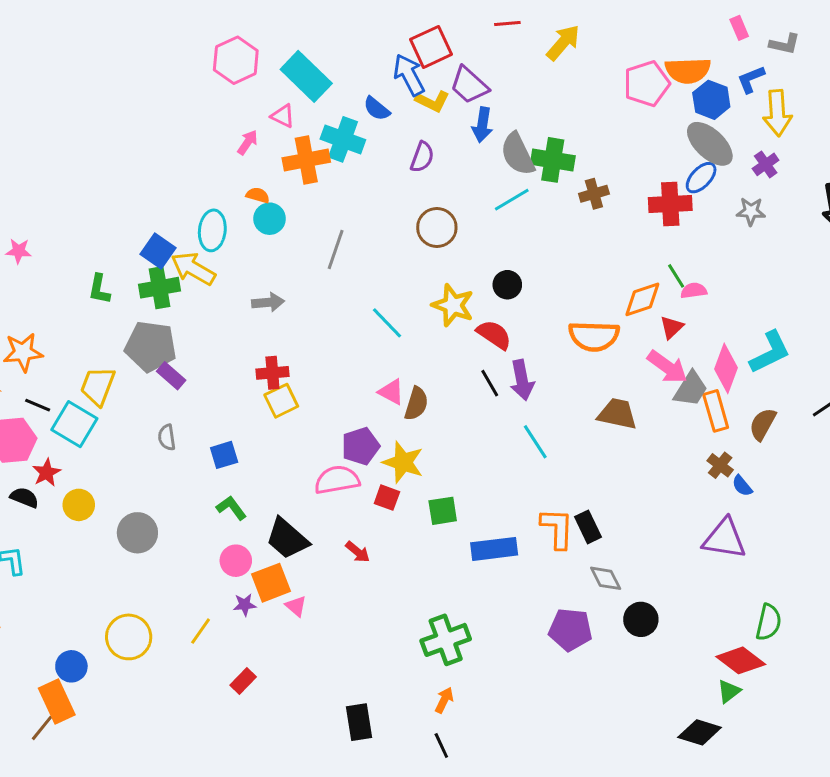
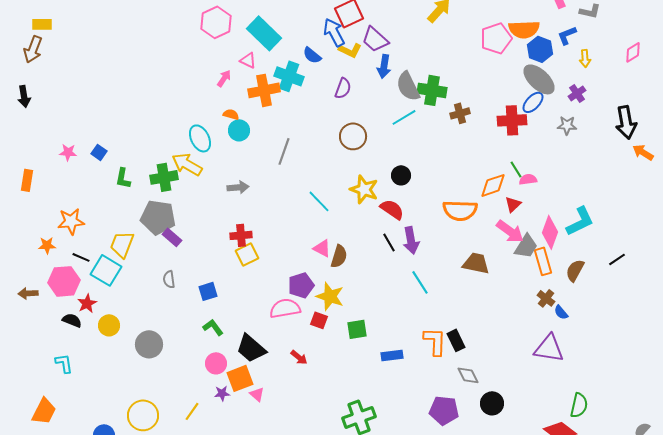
yellow arrow: (777, 113) -> (585, 58), size x0.6
cyan ellipse: (212, 230) -> (200, 138), turned -32
blue square: (158, 251) -> (99, 152), moved, size x0.7
blue rectangle: (494, 549) -> (392, 355), size x0.7

